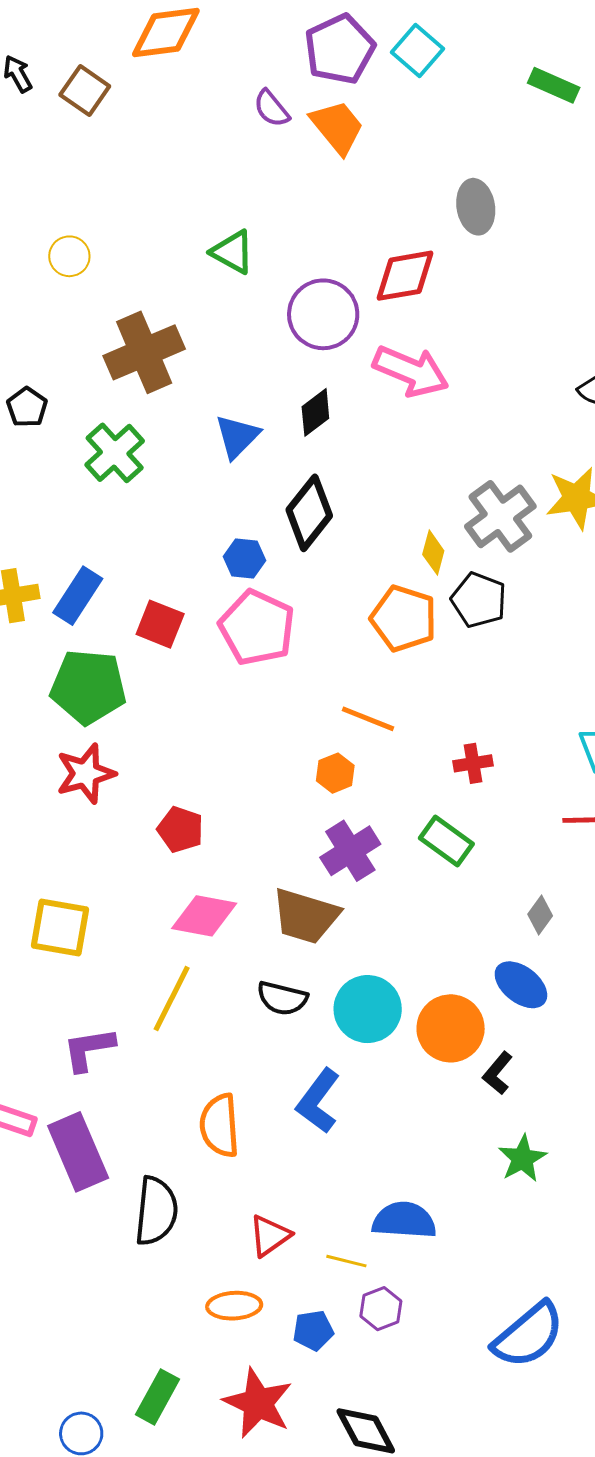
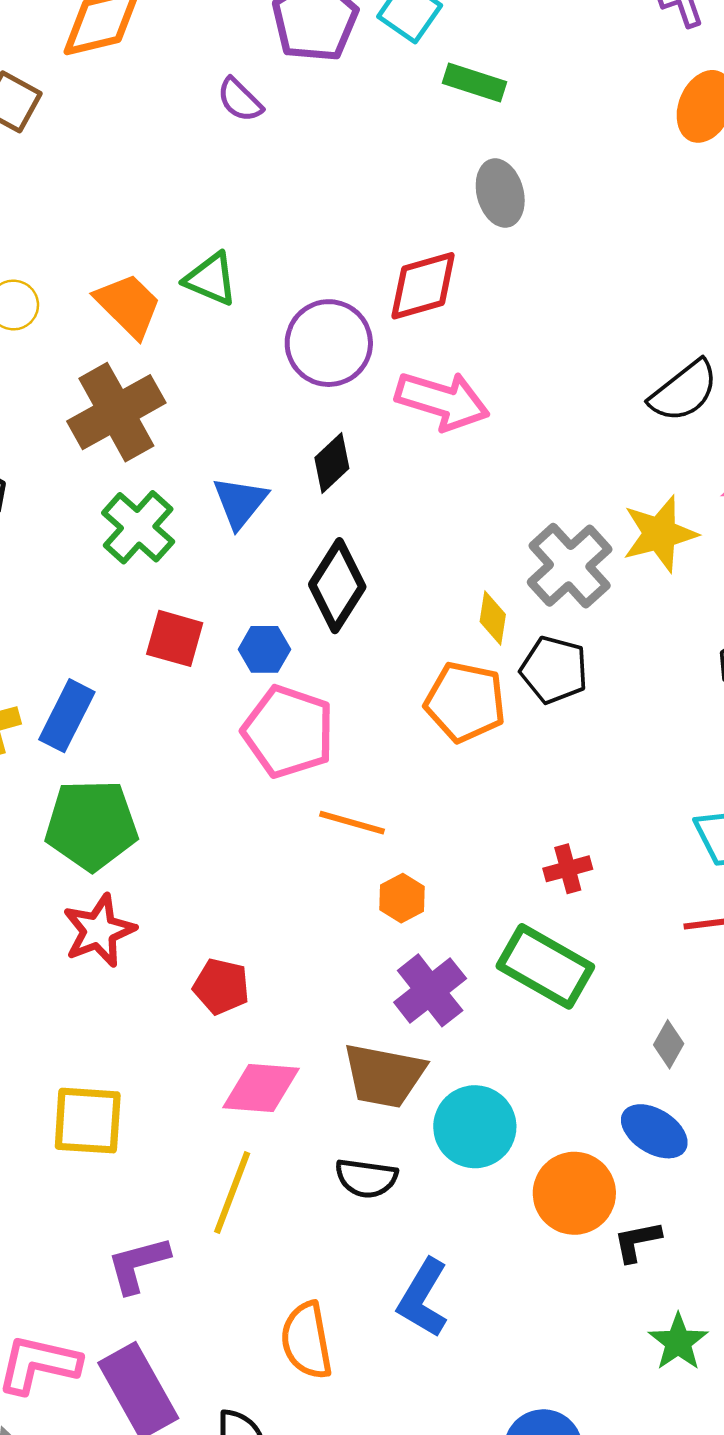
green rectangle: (554, 85) -> (474, 83), moved
orange trapezoid: (337, 127) -> (128, 305), moved
green cross: (115, 453) -> (138, 527), moved
red square: (160, 624) -> (175, 638), moved
orange line: (368, 719) -> (352, 823), moved
green rectangle: (446, 841) -> (545, 966), size x1.4
cyan circle: (368, 1009) -> (475, 1127), moved
black L-shape: (498, 1073) -> (637, 1241), turned 45

